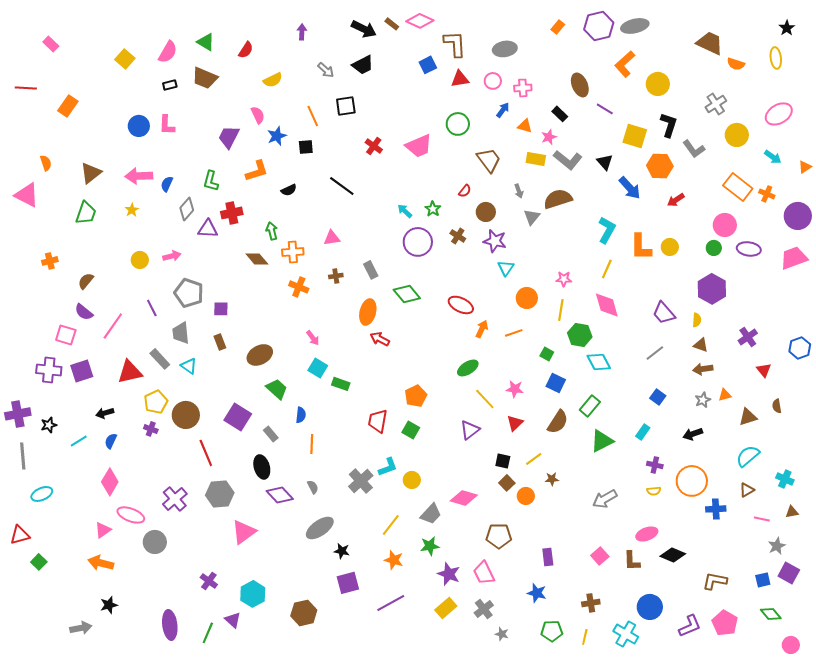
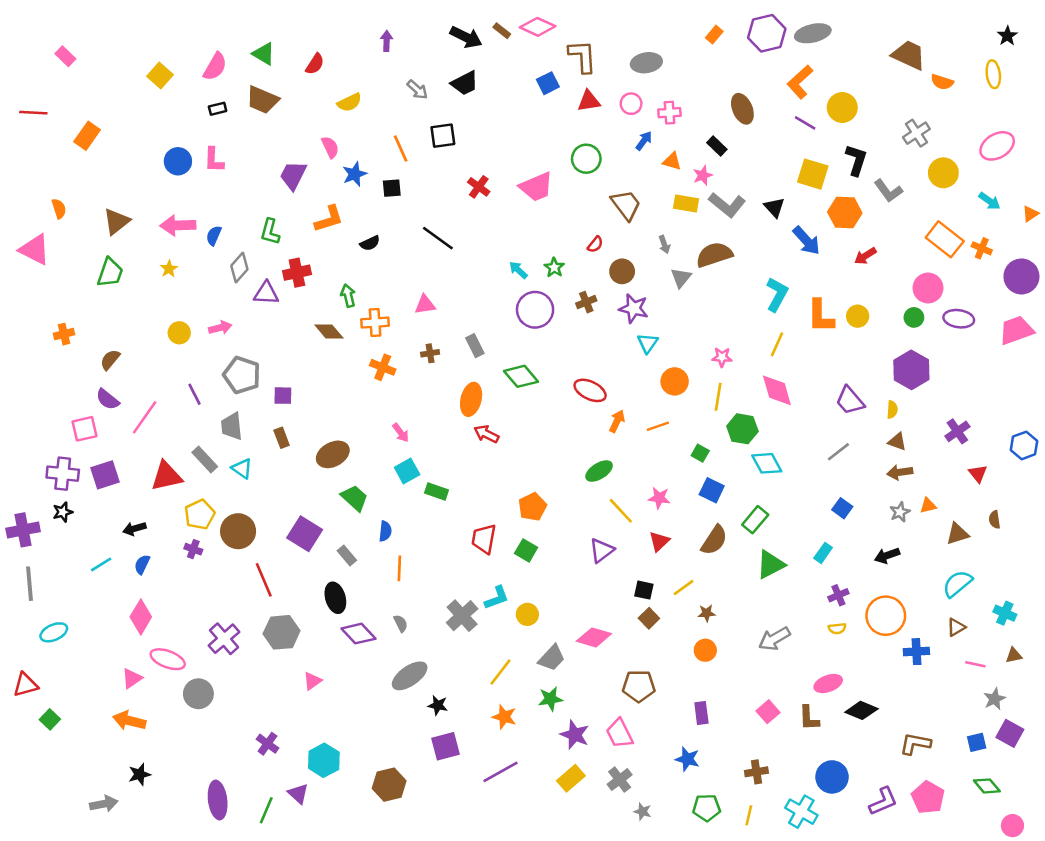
purple line: (605, 109) -> (805, 123), moved
brown cross: (458, 236) -> (586, 302), turned 35
pink square: (66, 335) -> (84, 429), turned -30
cyan square: (318, 368) -> (407, 471), turned 30
black star: (49, 425) -> (63, 512), moved
purple cross: (655, 465) -> (838, 595), turned -35
orange circle: (526, 496) -> (705, 650), moved
pink triangle: (244, 532) -> (312, 681), size x0.6

